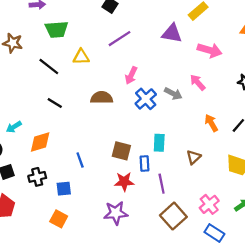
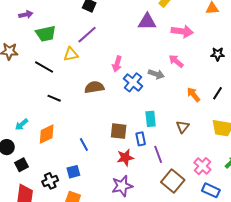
purple line: (120, 39) -> (87, 35), moved
black cross: (37, 177) -> (50, 181), moved

